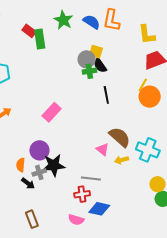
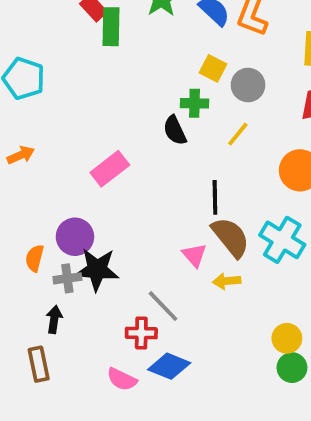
gray circle: (87, 59) -> (248, 85), moved
black semicircle: (100, 65) -> (175, 130), moved
yellow line: (143, 85) -> (238, 134), moved
black line: (106, 95) -> (215, 197), moved
cyan cross: (148, 150) -> (282, 240), moved
gray line: (91, 178) -> (163, 306), turned 30
black arrow: (28, 183) -> (54, 319), moved, turned -128

